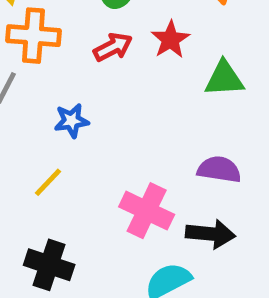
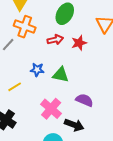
green triangle: (224, 79) -> (61, 75), moved
blue star: (71, 121) -> (37, 70), moved

